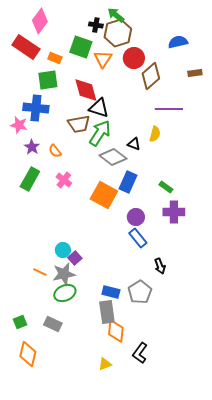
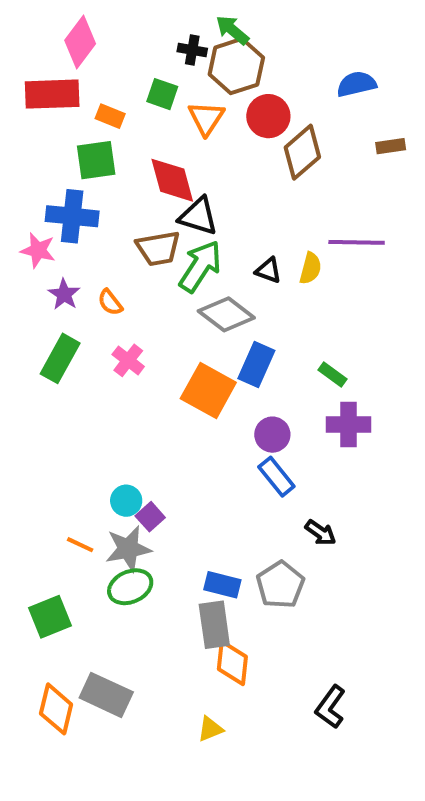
red rectangle: (26, 47) -> (52, 94), turned -36
green square: (81, 47) -> (162, 94), size x0.7
purple line: (169, 109) -> (357, 242), moved
black triangle: (134, 144) -> (268, 270), moved
black arrow: (160, 266) -> (320, 533), turned -35
green square: (20, 322) -> (50, 617), moved, size x1.5
gray rectangle: (53, 324) -> (106, 695), moved, size x1.4
black L-shape: (140, 353) -> (330, 707), moved

